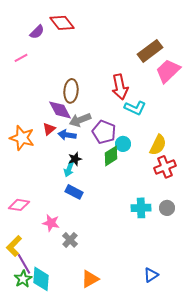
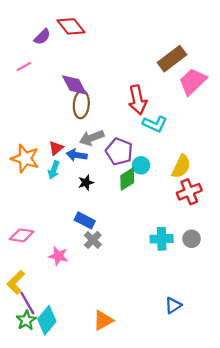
purple diamond: (60, 110) -> (74, 85), moved
cyan arrow: (69, 169) -> (54, 170), moved
gray cross: (70, 240) -> (93, 240), moved
blue triangle: (151, 275) -> (173, 305), moved
cyan diamond: (41, 279) -> (47, 320), turned 35

